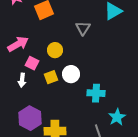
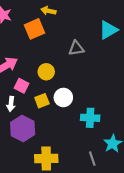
gray triangle: (83, 28) -> (76, 48), turned 49
purple hexagon: (30, 118) -> (23, 129), moved

